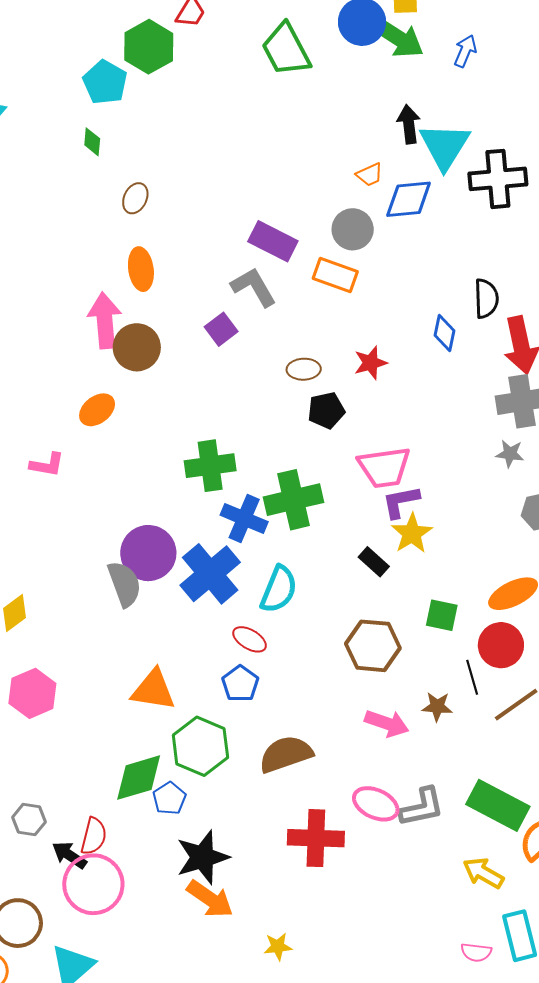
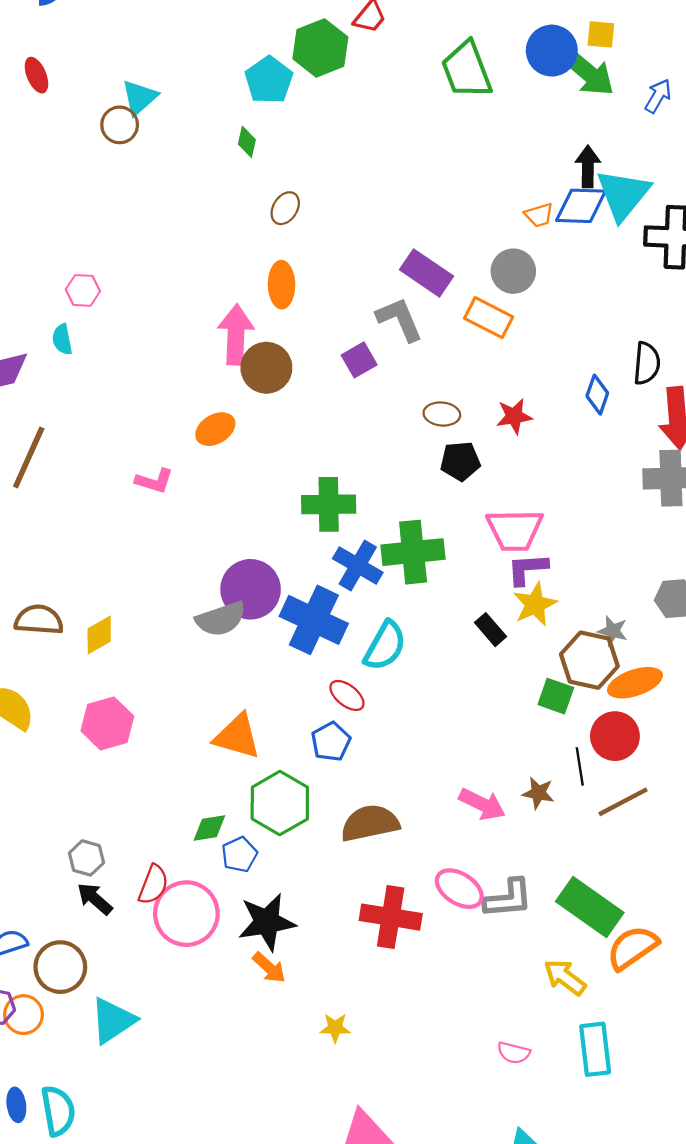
blue diamond: (409, 199) -> (581, 206), moved
gray star: (510, 454) -> (613, 631), moved
blue cross: (210, 574) -> (314, 620), turned -32
gray semicircle: (124, 584) -> (221, 619), turned 84
brown hexagon: (373, 646) -> (589, 660), moved
green diamond: (139, 778) -> (209, 828), size x0.6
black arrow: (69, 855) -> (95, 899), moved
pink circle: (93, 884) -> (186, 914), moved
orange arrow: (210, 899) -> (269, 968), size x0.7
pink semicircle: (476, 952) -> (514, 1053), moved

